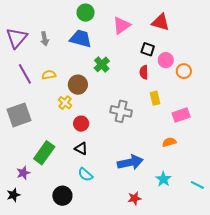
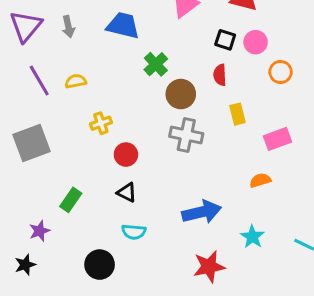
pink circle: (166, 60) -> (256, 42), moved
brown circle: (78, 85) -> (181, 94), moved
yellow cross: (65, 103) -> (101, 123), turned 32
green rectangle: (44, 153) -> (71, 200), size x0.7
cyan semicircle: (85, 175) -> (134, 232), turned -35
red star: (134, 198) -> (209, 267), size x1.5

